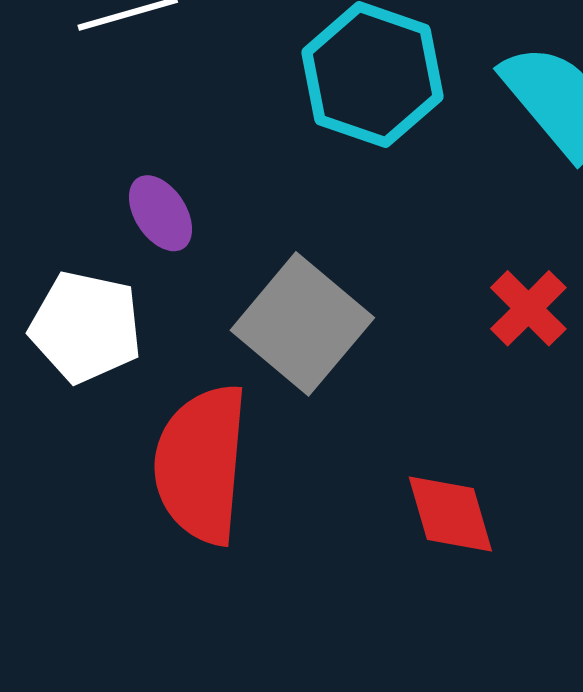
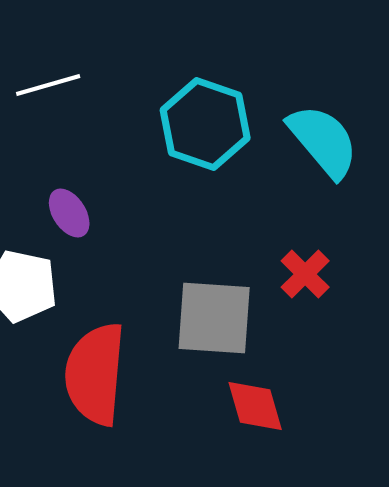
gray square: (302, 324) -> (214, 318), moved, turned -36

